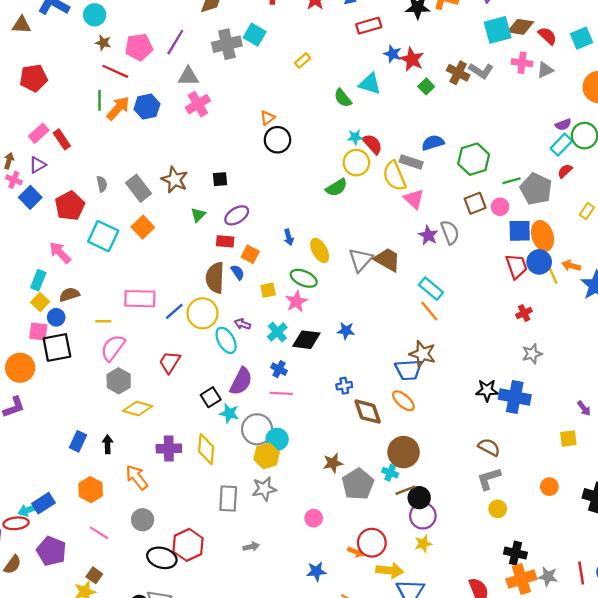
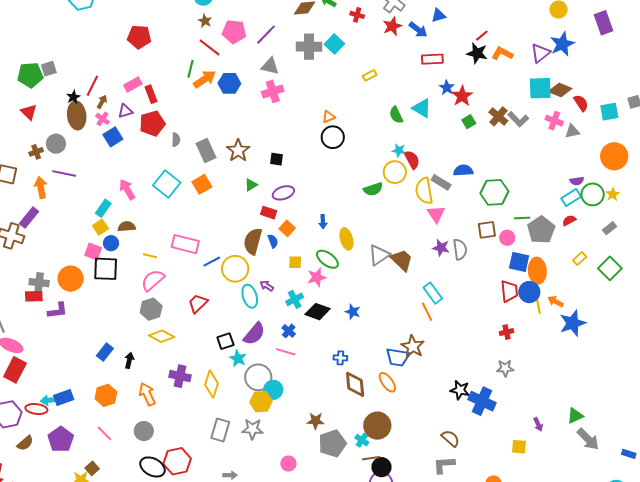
red pentagon: (70, 206) -> (152, 123), moved
purple star: (428, 235) -> (441, 248), turned -30

